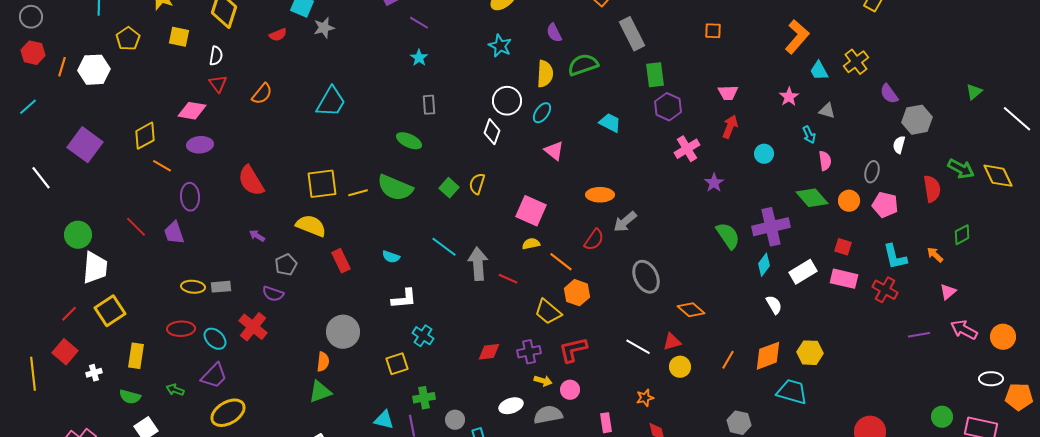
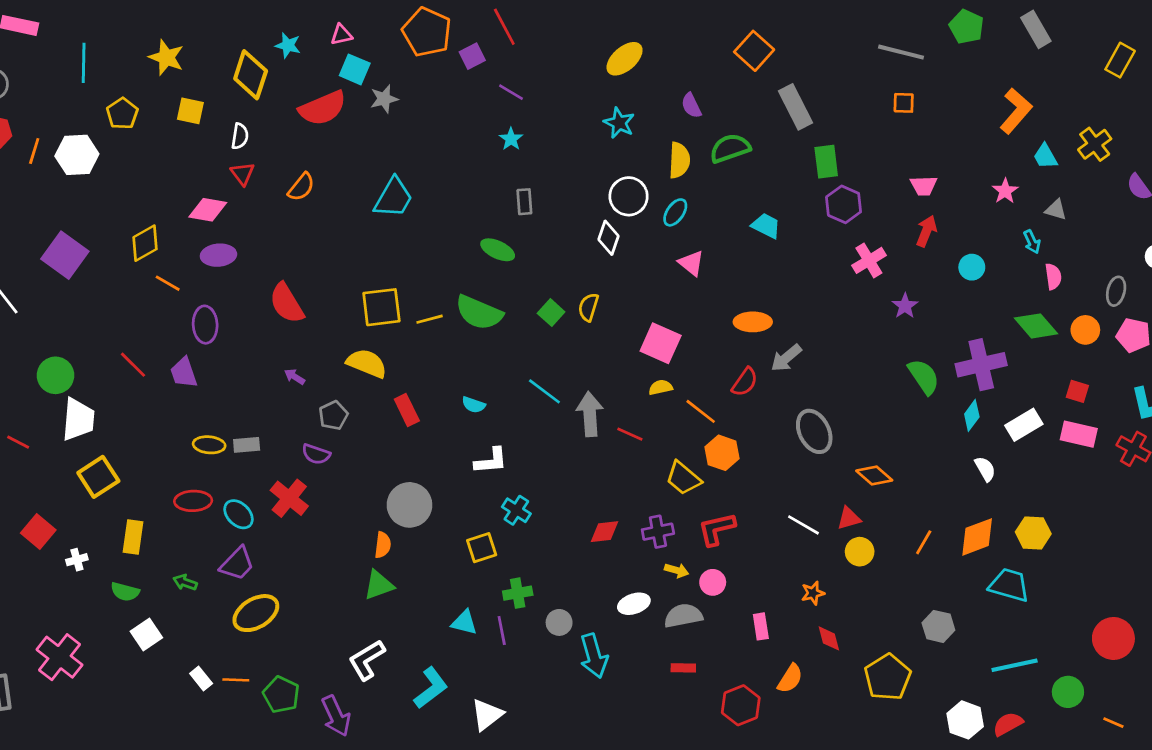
red semicircle: (278, 35) -> (323, 108), size x2.0
red line: (69, 314) -> (18, 442), moved, turned 72

